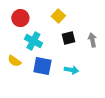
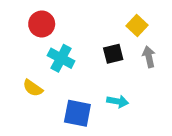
yellow square: (58, 16) -> (137, 25), moved
blue square: (42, 66) -> (77, 113), moved

